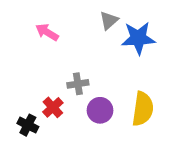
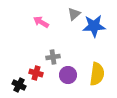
pink arrow: (47, 32) -> (41, 22), moved
red cross: (53, 107) -> (36, 73), turned -32

